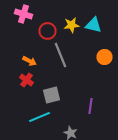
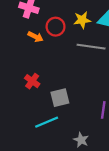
gray line: (60, 55) -> (91, 47), moved, turned -60
orange arrow: (30, 61) -> (36, 37), moved

